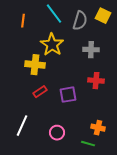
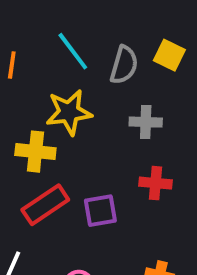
yellow star: (52, 45) -> (69, 112), turned 30
red rectangle: (40, 92) -> (45, 205), size x1.6

